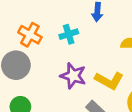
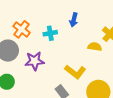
purple star: (73, 76) -> (35, 61), moved, turned -30

